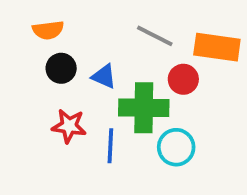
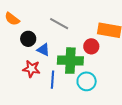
orange semicircle: (48, 30) -> (12, 19), moved, turned 42
gray line: (155, 36) -> (59, 24), moved
blue triangle: (104, 76) -> (43, 50), moved

